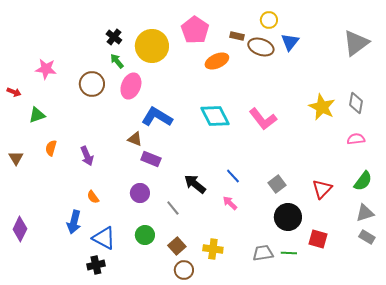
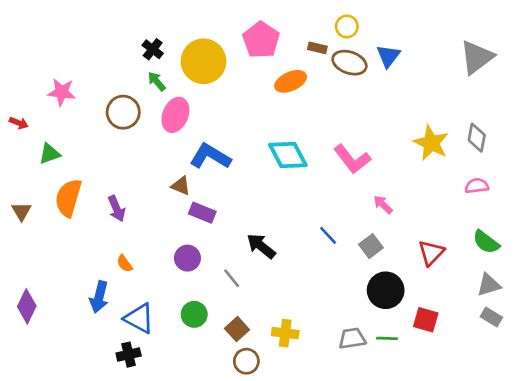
yellow circle: (269, 20) -> (347, 26), moved
orange semicircle: (51, 148) -> (68, 198), size x1.8
blue line: (233, 176) -> (328, 235), moved
green semicircle: (363, 181) -> (486, 242), turned 90
pink arrow: (230, 203) -> (383, 205), moved

